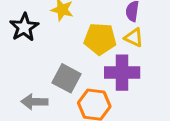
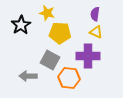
yellow pentagon: (100, 39) -> (60, 33), moved

